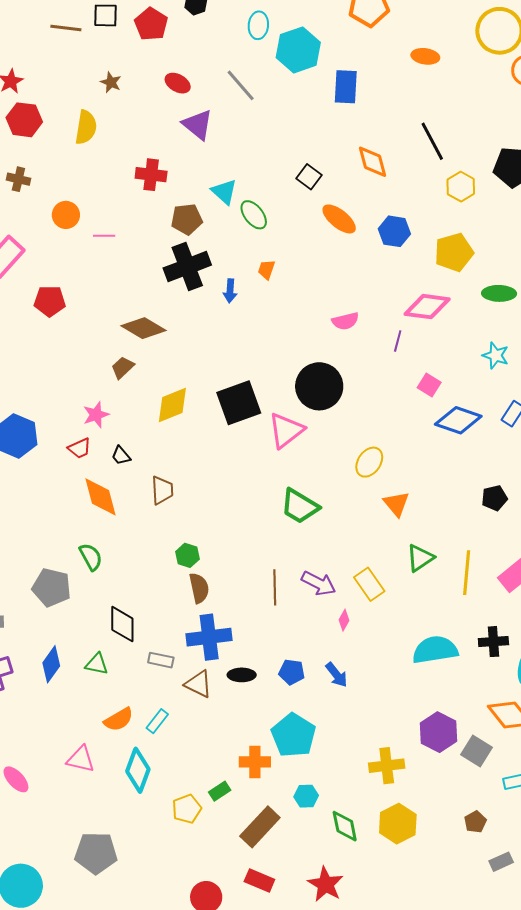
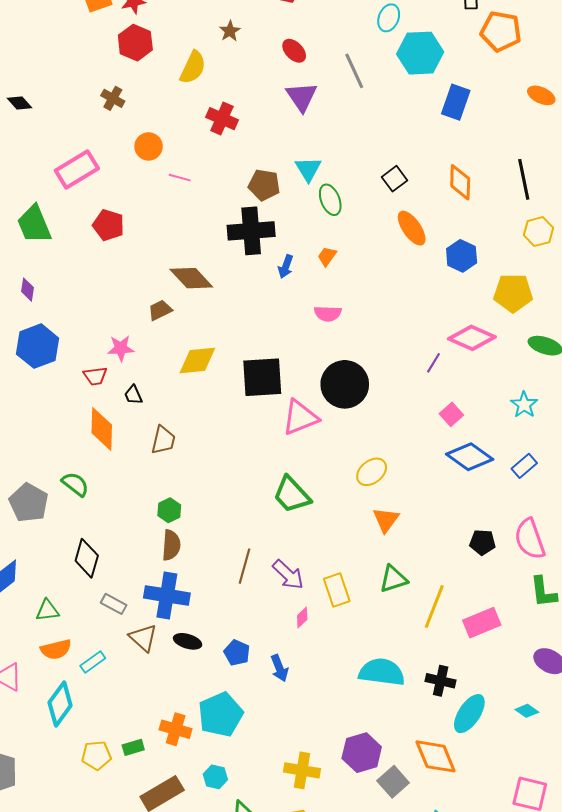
red cross: (151, 175) -> (222, 119), moved
pink semicircle: (345, 321) -> (328, 314), moved
green semicircle: (91, 557) -> (75, 484), turned -40
green triangle: (97, 664) -> (47, 610), moved, turned -35

